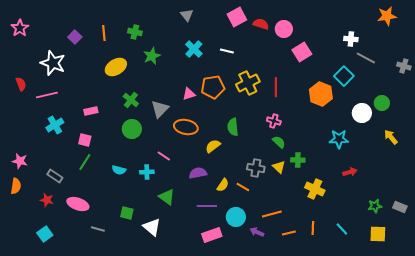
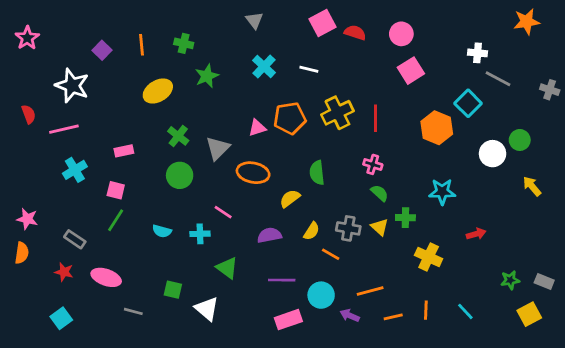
pink circle: (284, 29) -> (401, 34), moved
cyan star: (339, 139) -> (442, 192), moved
yellow semicircle: (223, 185) -> (312, 231), moved
yellow square: (378, 234) -> (529, 314), moved, turned -30

